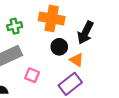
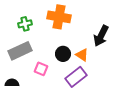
black arrow: (85, 33) -> (101, 36), moved
black circle: (59, 47) -> (63, 54), moved

